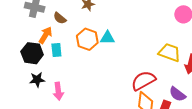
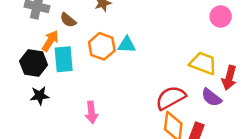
cyan rectangle: (56, 50) -> (64, 59), size x1.5
pink arrow: (58, 91) -> (91, 112), moved
purple semicircle: (177, 94) -> (212, 97), moved

